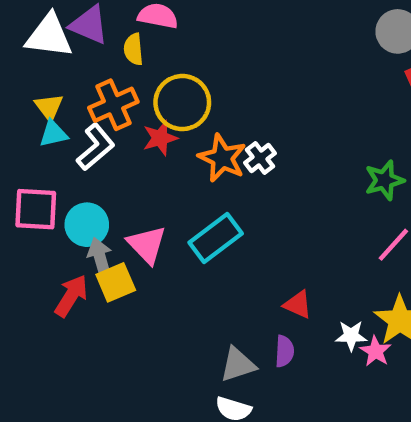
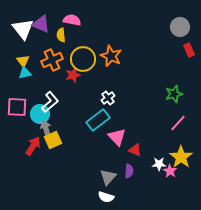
white triangle: (49, 36) -> (23, 29), turned 45
white L-shape: (96, 147) -> (50, 102), moved
orange star: (222, 158) -> (111, 56), moved
white cross: (260, 158) -> (108, 98), moved
pink triangle: (147, 245) -> (117, 137), moved
gray triangle: (238, 365) -> (108, 177), turned -30

